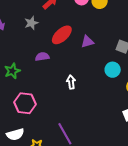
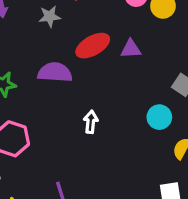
purple triangle: (87, 42) -> (131, 49), moved
purple semicircle: (42, 57) -> (55, 72), size x1.5

